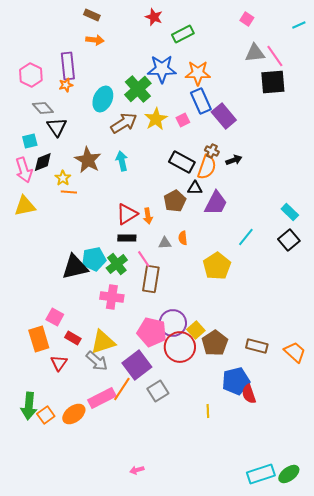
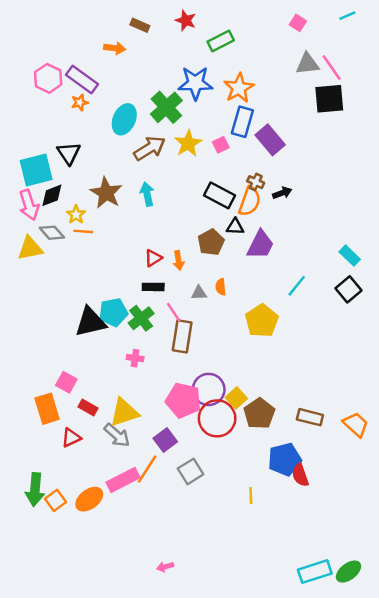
brown rectangle: (92, 15) -> (140, 25), moved
cyan line: (299, 25) -> (347, 16), moved
purple rectangle: (68, 66) -> (82, 80), turned -48
orange star: (198, 73) -> (239, 88), turned -30
pink hexagon: (31, 75) -> (48, 78), moved
blue rectangle: (201, 101) -> (242, 122), turned 40
gray diamond: (43, 108) -> (52, 233), moved
cyan square: (30, 141) -> (36, 170), size x1.8
red triangle: (127, 214) -> (153, 258), size x0.7
pink cross: (112, 297) -> (135, 358), size x0.6
red triangle: (59, 363) -> (71, 438), turned 30
purple square: (137, 365) -> (165, 440), size x0.7

